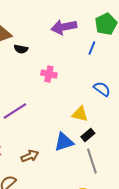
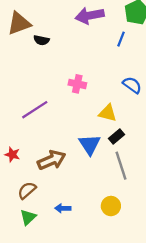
pink cross: (49, 74) -> (77, 84), moved
blue triangle: (64, 142) -> (90, 144), turned -45
brown arrow: (30, 156) -> (52, 160), size x1.4

